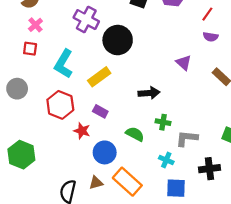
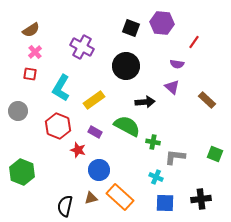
purple semicircle: (211, 37) -> (177, 64), moved
black circle: (118, 40) -> (126, 66), moved
black arrow: (149, 93) -> (145, 102), moved
green semicircle: (135, 134) -> (127, 126), moved, size x1.5
black cross: (209, 169) -> (201, 199), moved

